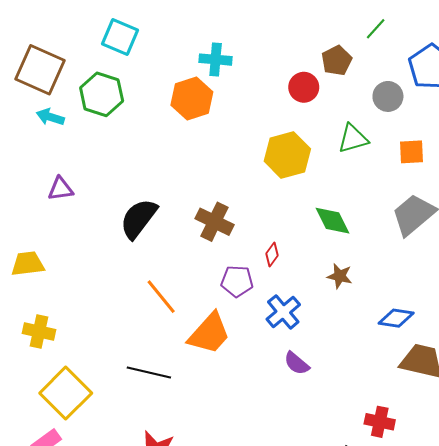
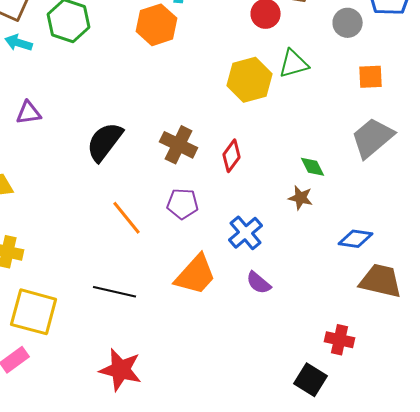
green triangle: (353, 139) -> (294, 64), moved
green diamond: (333, 221) -> (313, 167), moved, size x0.7
red diamond: (272, 255) -> (232, 156), moved, size x1.4
purple pentagon: (237, 281) -> (183, 204), moved
orange trapezoid: (209, 334) -> (196, 275), moved
yellow square: (66, 393) -> (34, 312), turned -30

